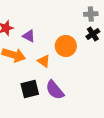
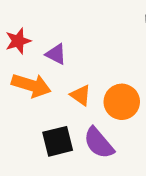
orange circle: (66, 46) -> (122, 102), moved

